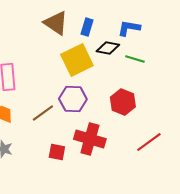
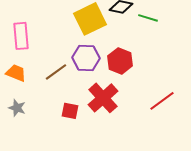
red hexagon: (123, 102) -> (120, 61), moved
red cross: (90, 139) -> (103, 98), turned 32

